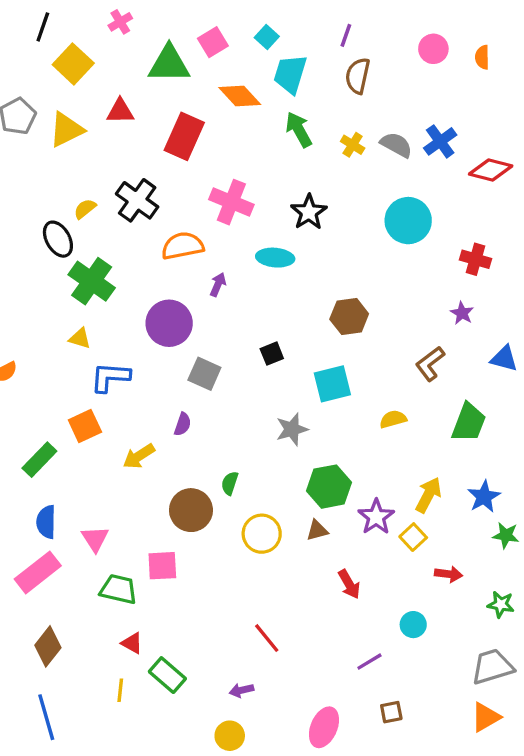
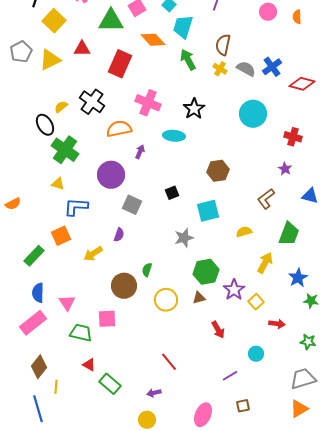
brown semicircle: (358, 76) -> (223, 45), moved
yellow arrow: (428, 495) -> (265, 263), moved
yellow line: (120, 690) -> (56, 387), moved

